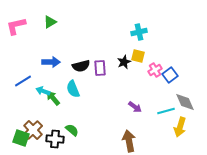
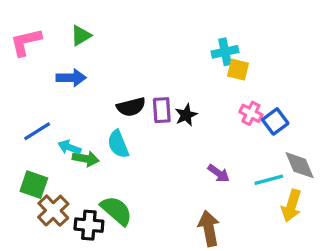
yellow square: (138, 56) -> (238, 70), moved
blue arrow: (51, 62) -> (71, 78), moved
black star: (124, 62) -> (186, 115), moved
pink cross: (155, 70) -> (251, 113), turned -32
green arrow: (53, 98) -> (86, 159), turned 140
green semicircle: (72, 130) -> (116, 211), size x1.5
green square: (21, 138) -> (34, 185), moved

